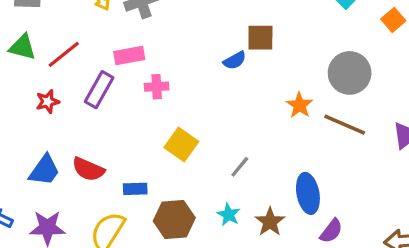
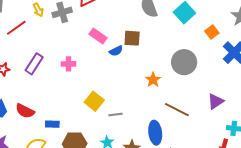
red line: (64, 54) -> (16, 28), moved
pink rectangle: (129, 55) -> (98, 36), moved, turned 42
brown line: (345, 125) -> (177, 110), moved
yellow square: (181, 144) -> (94, 101), moved
gray line: (240, 167) -> (115, 115), turned 40

